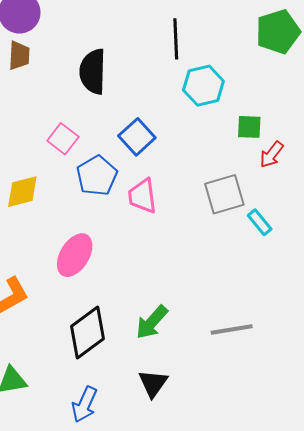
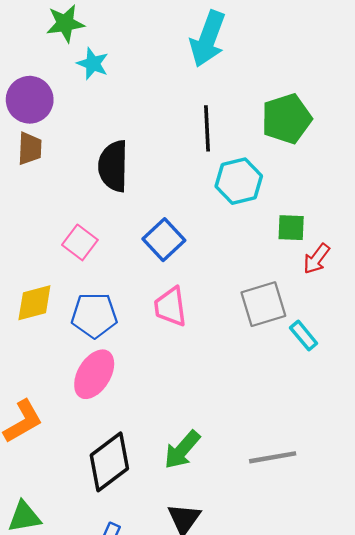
green pentagon: (278, 32) -> (287, 119), moved
blue pentagon: (97, 176) -> (94, 315), moved, turned 30

